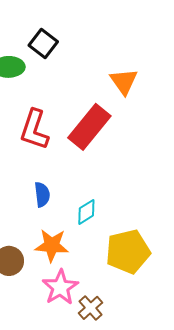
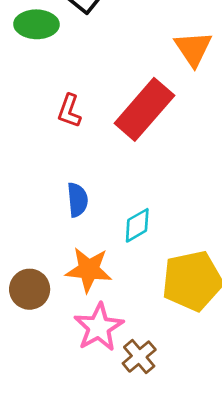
red L-shape: (34, 130) -> (69, 111), size x0.6

